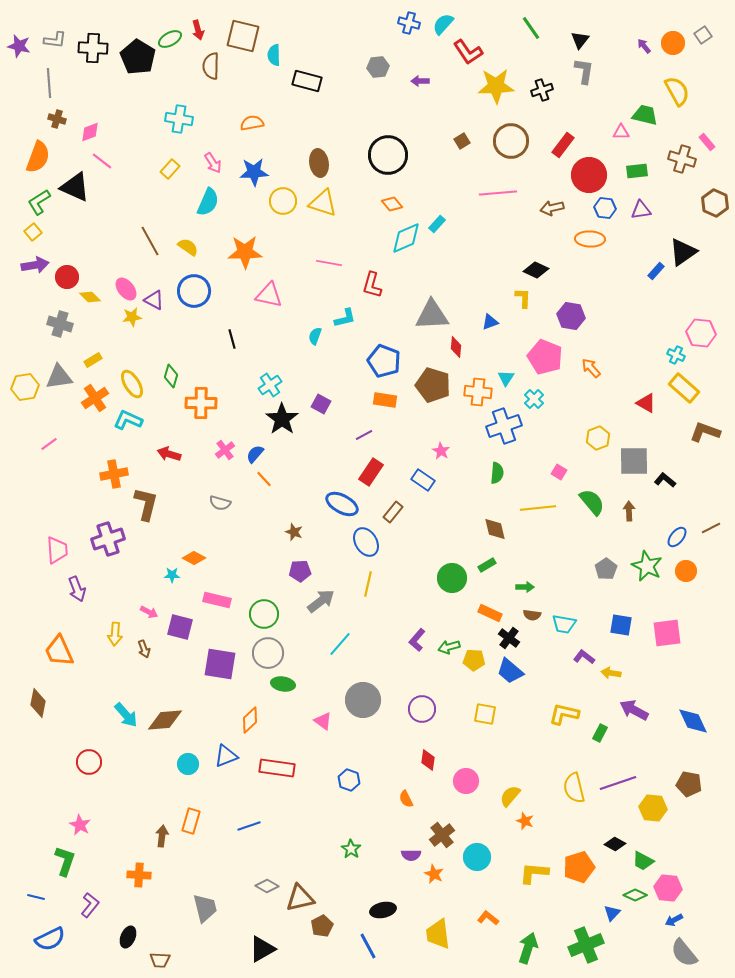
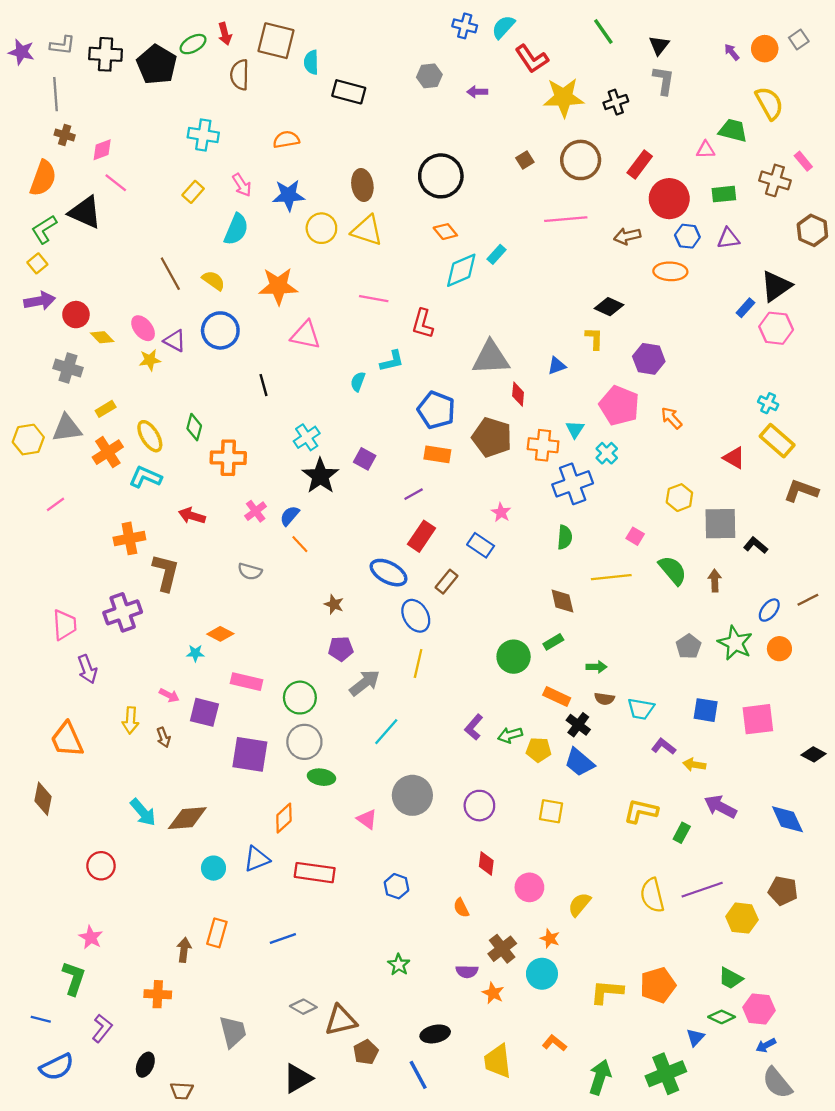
pink hexagon: (701, 333) -> (776, 328), moved
orange star: (525, 821) -> (550, 939), moved
black diamond: (615, 844) -> (814, 754), moved

